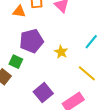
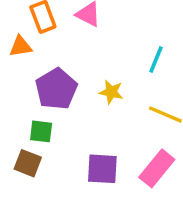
purple square: (43, 93) -> (102, 169), turned -30

